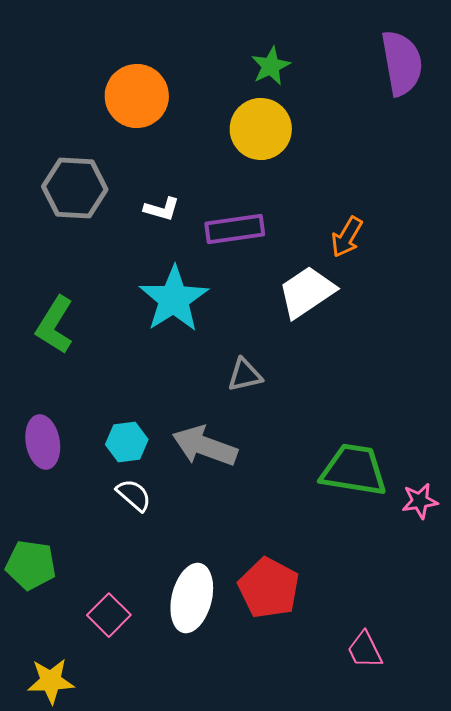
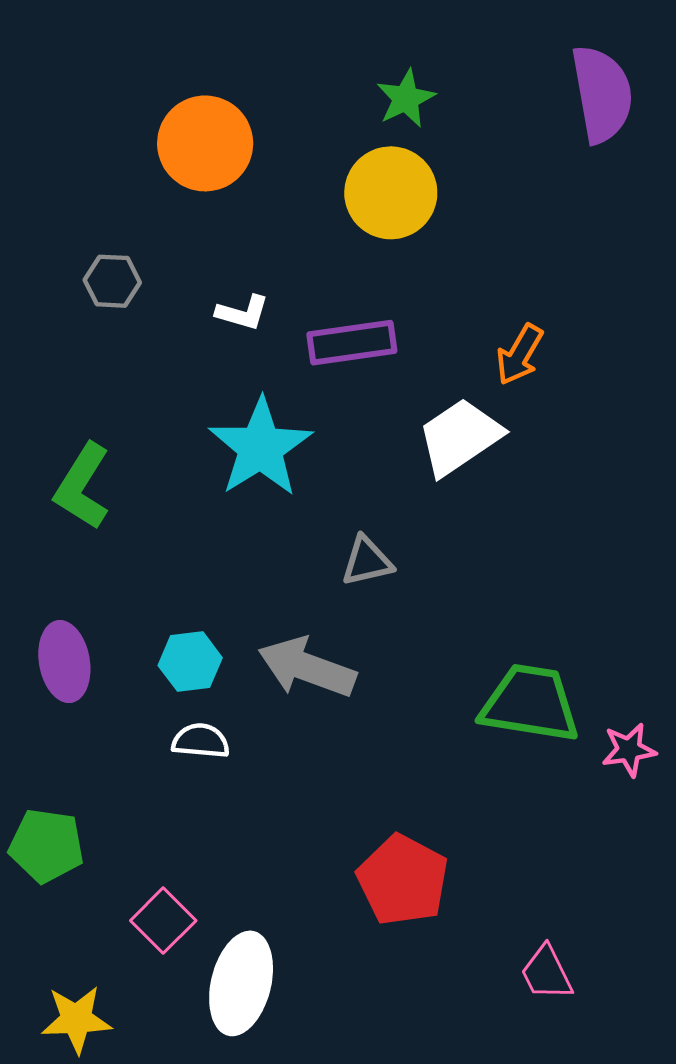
gray hexagon: (75, 188) -> (112, 281), size x0.6
white semicircle: (134, 495) -> (201, 741), turned -36
white ellipse: (192, 598) -> (241, 983), moved

